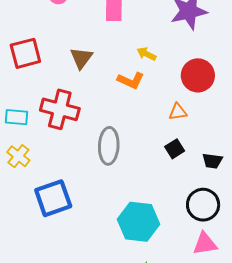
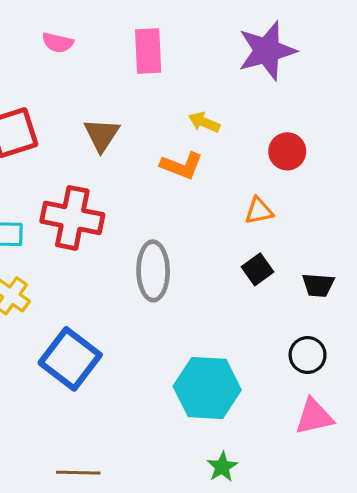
red circle: (198, 75) -> (287, 151), size x0.7
blue square: (53, 198) -> (70, 359), turned -30
black circle: (203, 205) -> (308, 355), size x0.7

